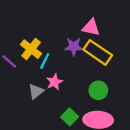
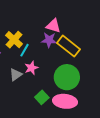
pink triangle: (91, 27) -> (53, 26), moved
green circle: (98, 90) -> (67, 77), size x1.6

